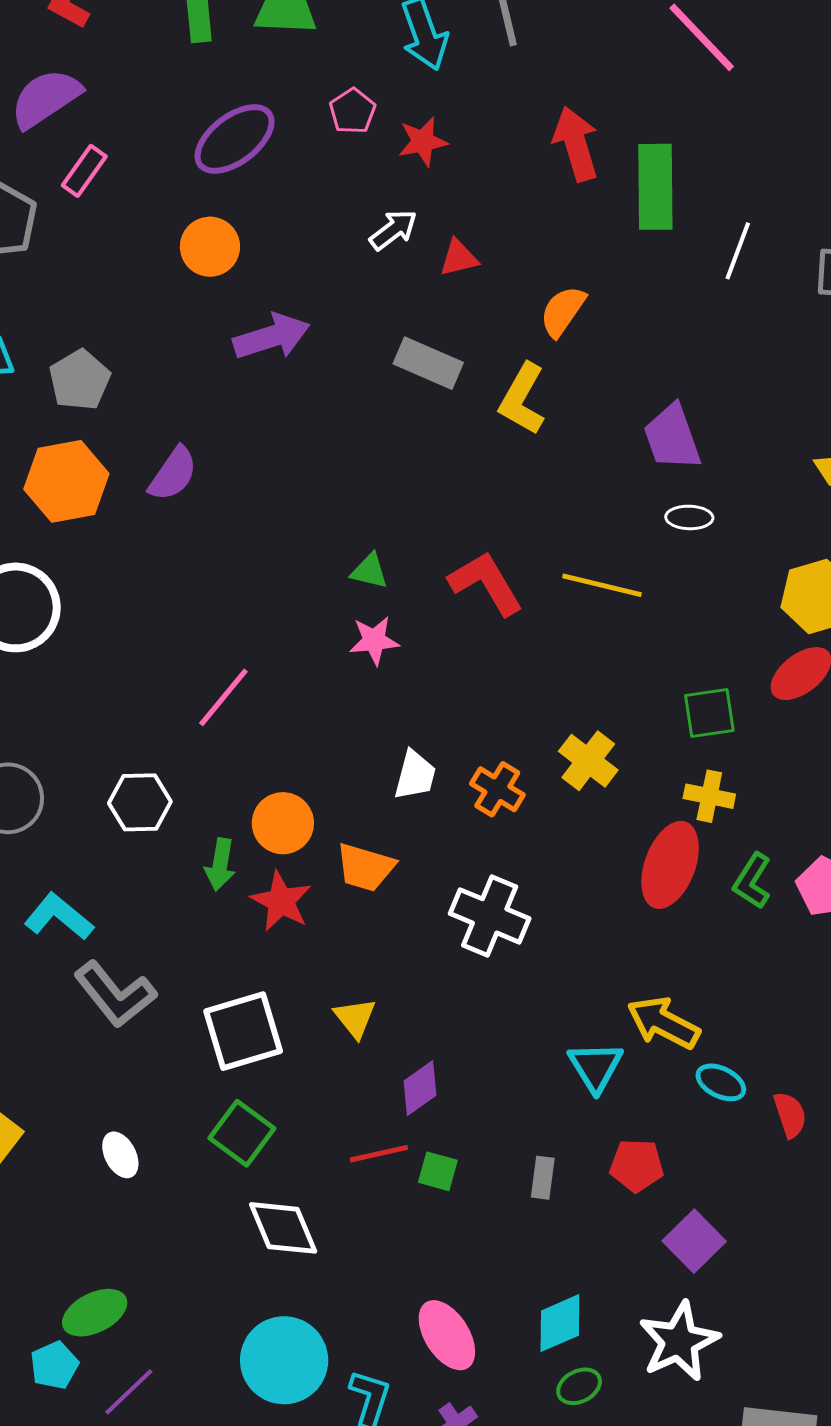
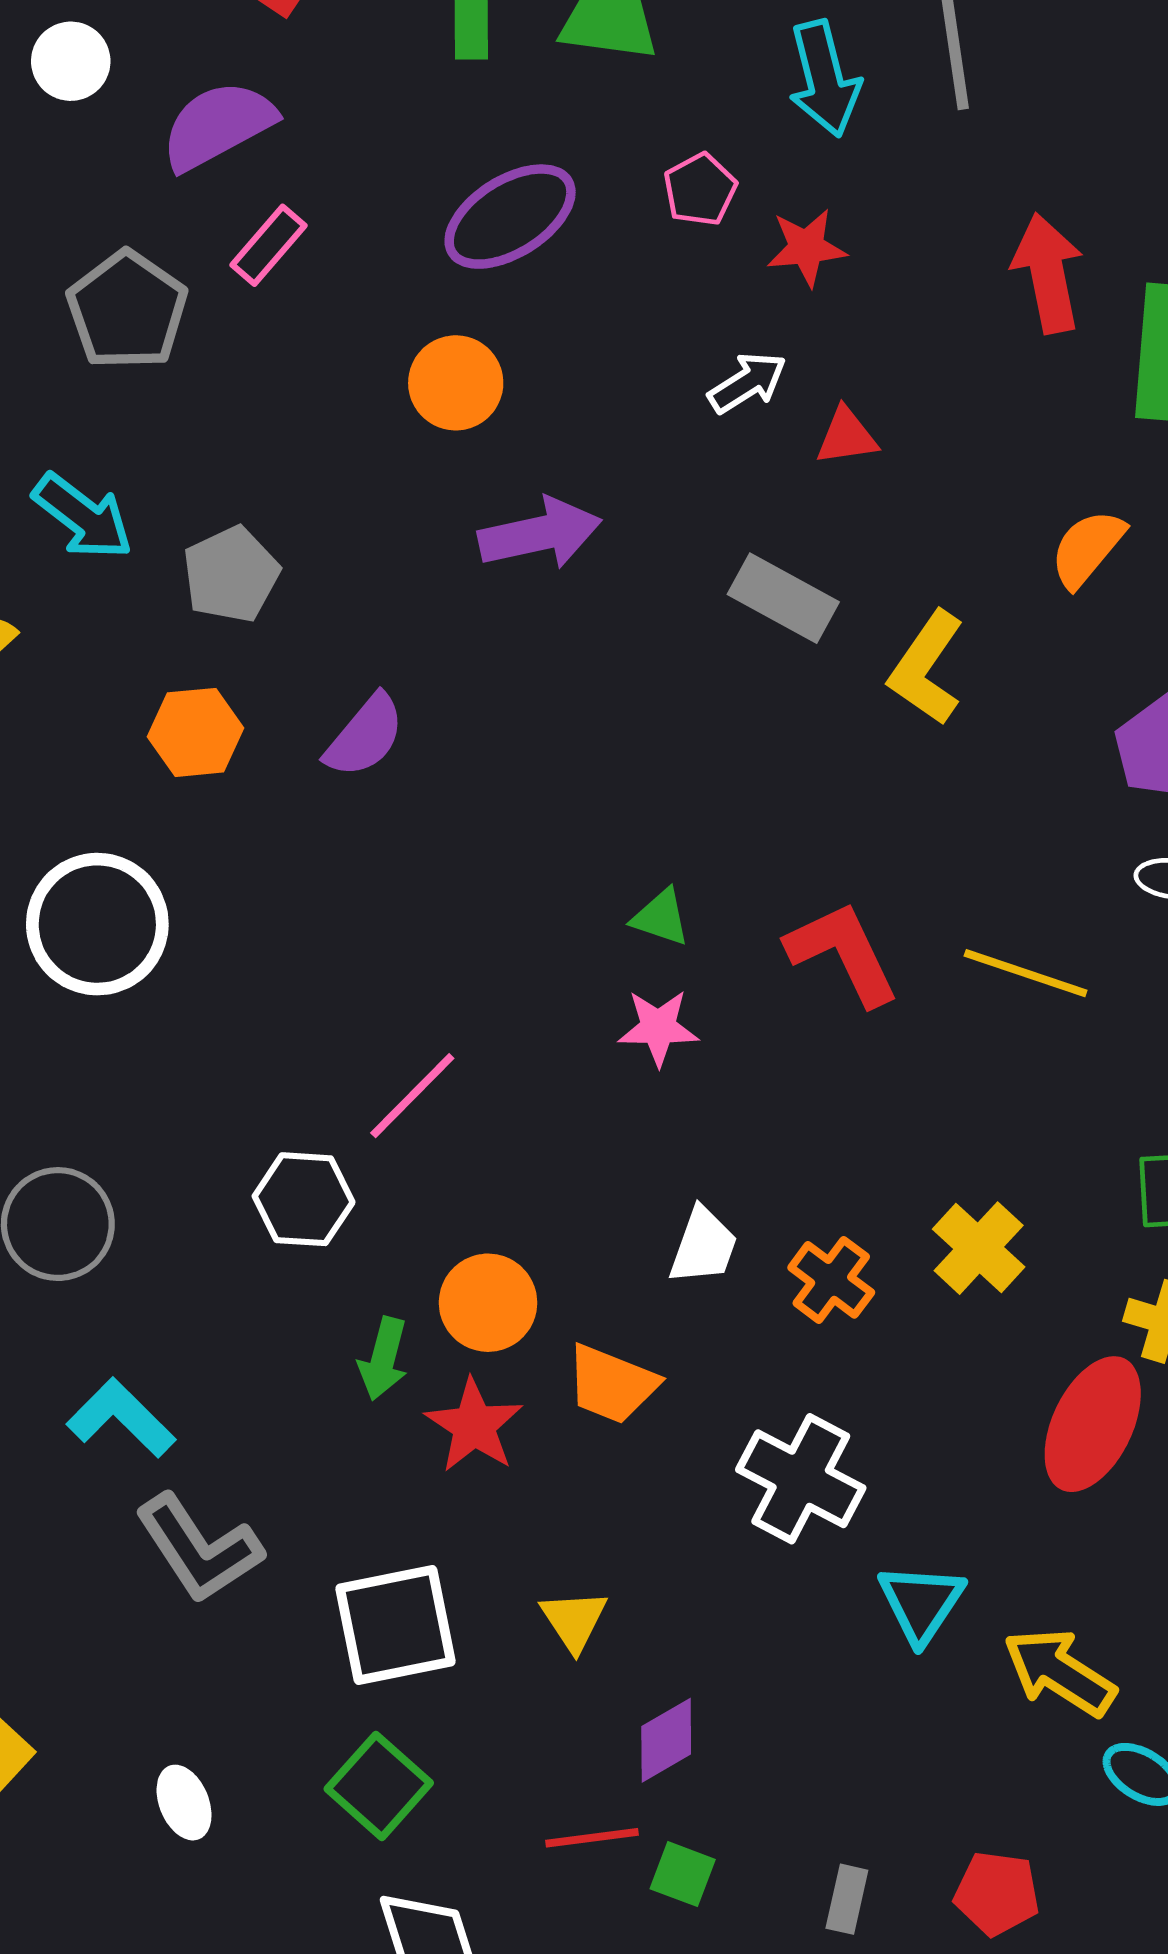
orange semicircle: (563, 311) -> (1087, 548), moved
orange hexagon: (66, 481) -> (196, 732), size x0.7
white hexagon: (140, 802) -> (304, 1199), moved
cyan triangle: (596, 1067) -> (921, 1603), moved

